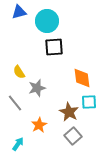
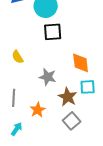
gray star: (37, 88) -> (48, 77), moved, turned 30
gray line: (15, 103) -> (14, 98), moved, turned 42

